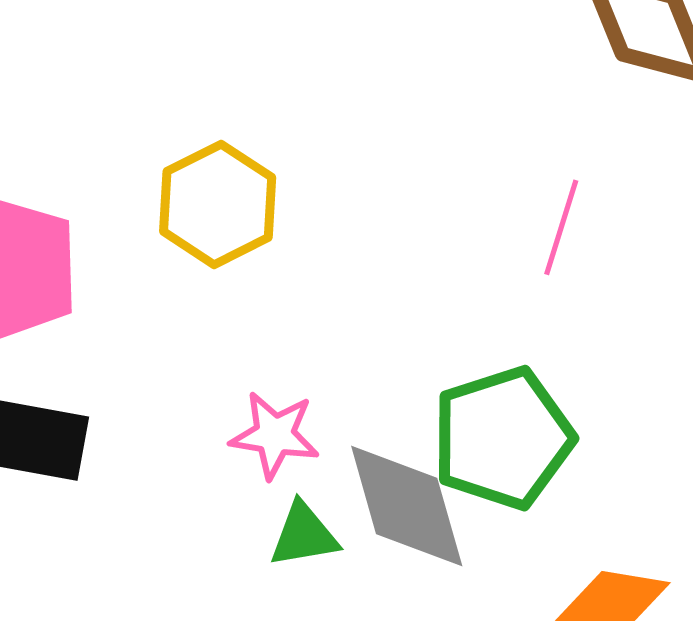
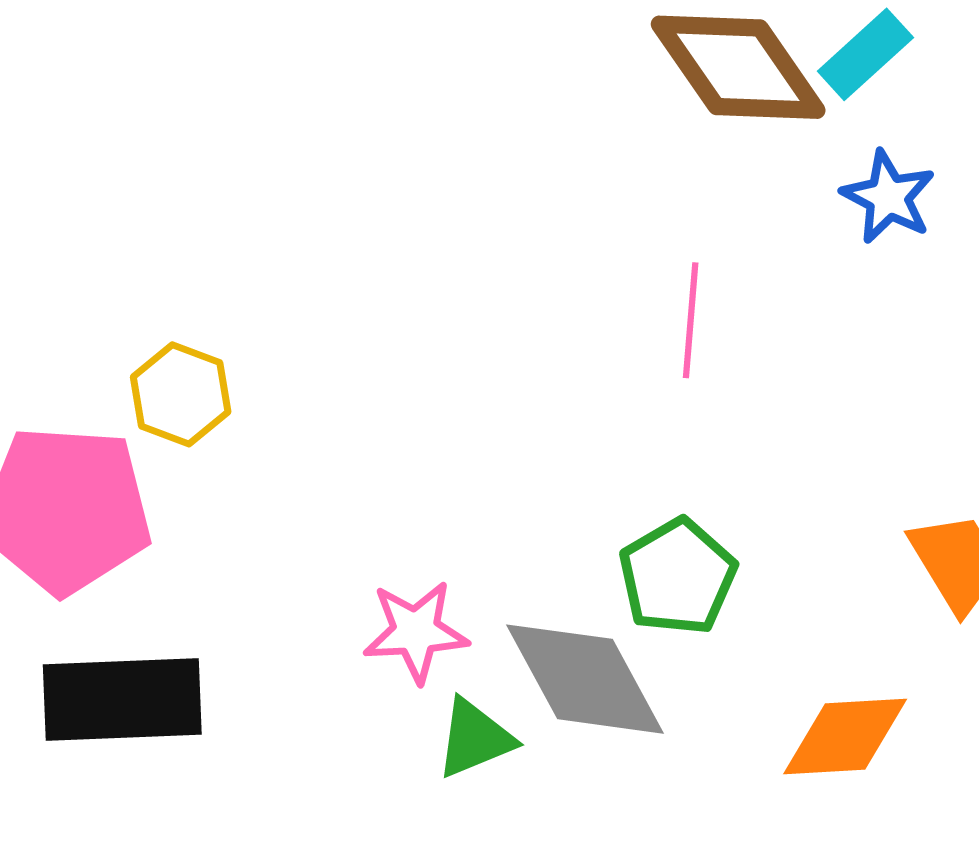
yellow hexagon: (218, 204) -> (181, 394), moved, size x0.7
green pentagon: (503, 438) -> (678, 577), size x0.7

